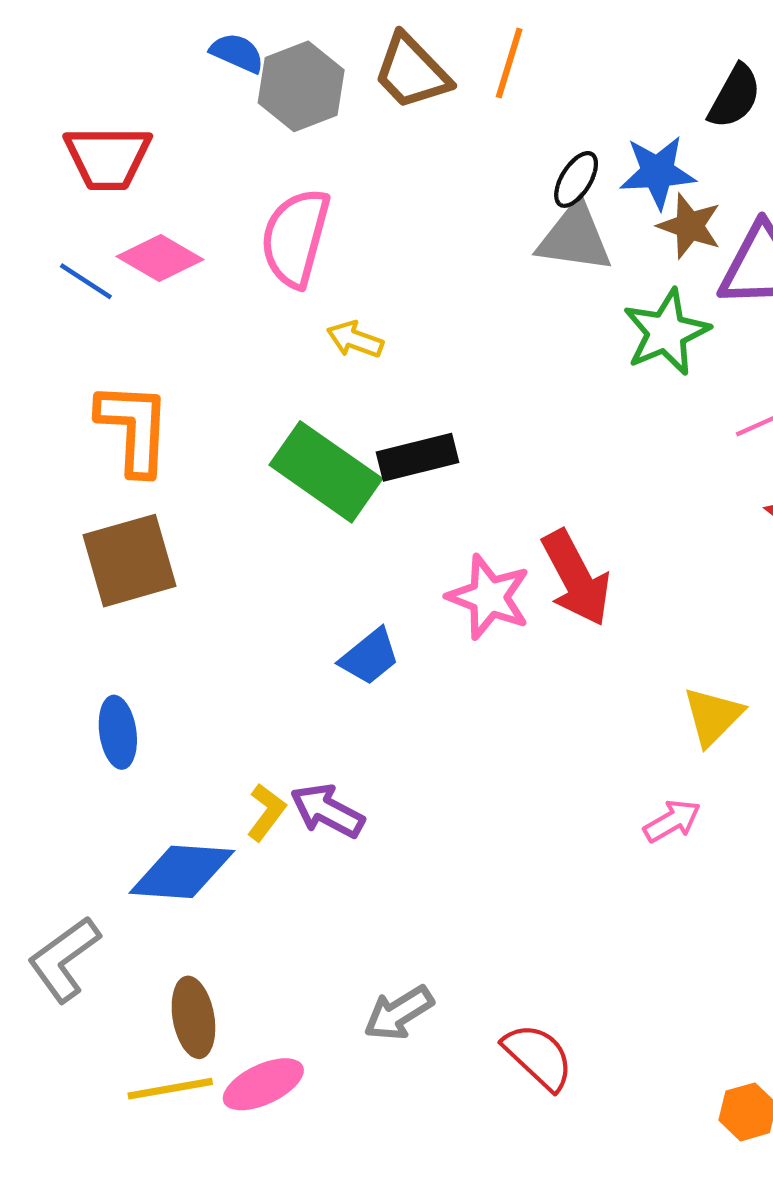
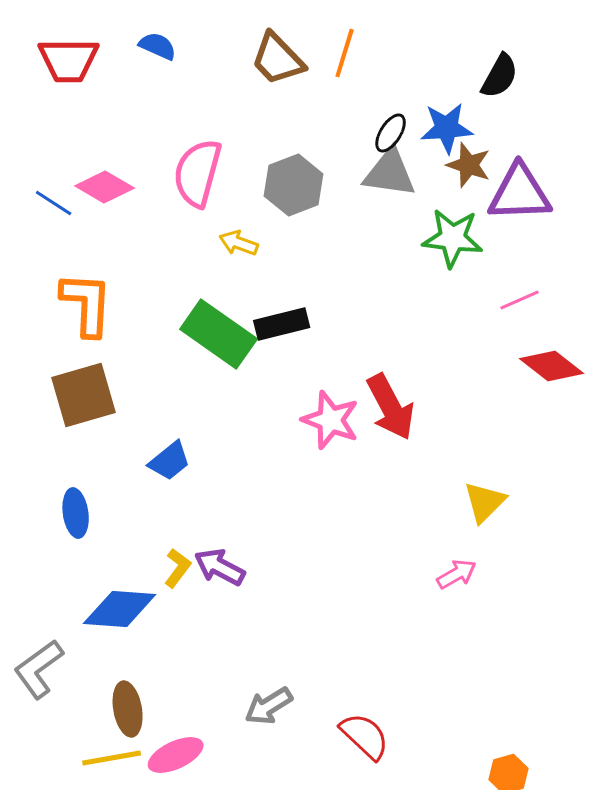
gray hexagon: (301, 86) -> (294, 185), moved
red trapezoid: (108, 158) -> (69, 60), moved
green star: (666, 332) -> (453, 238), turned 30
blue trapezoid: (369, 657) -> (170, 461), moved

